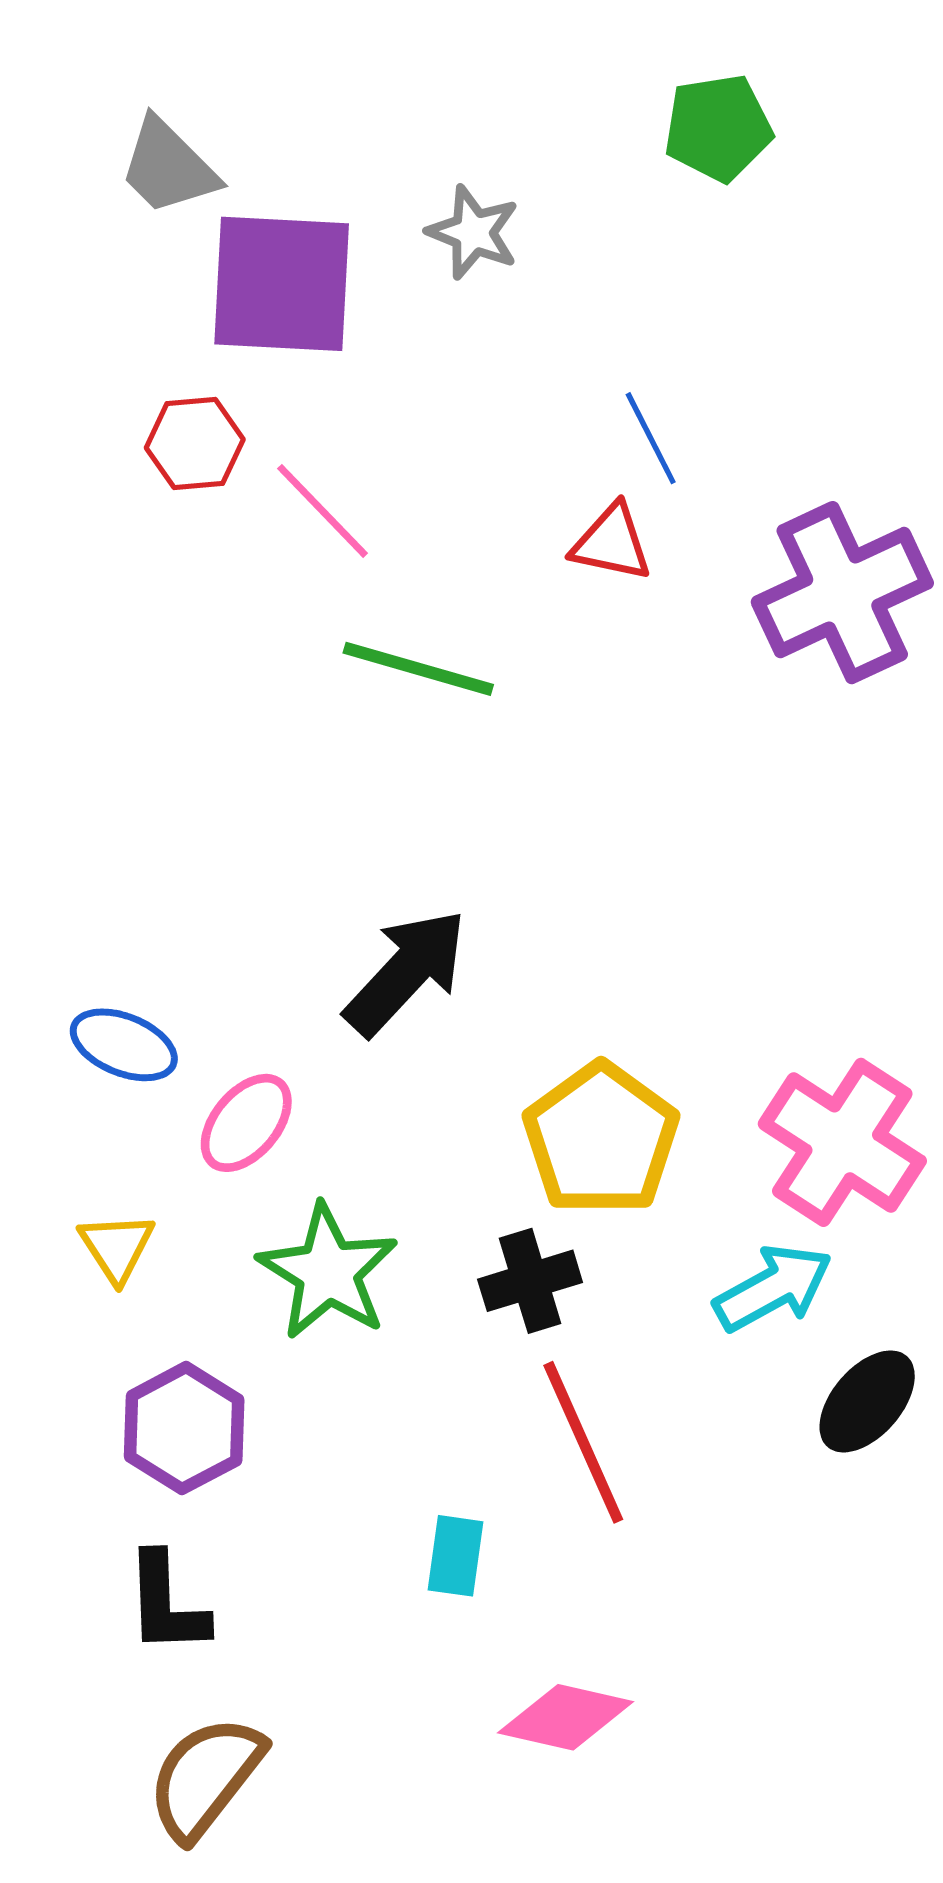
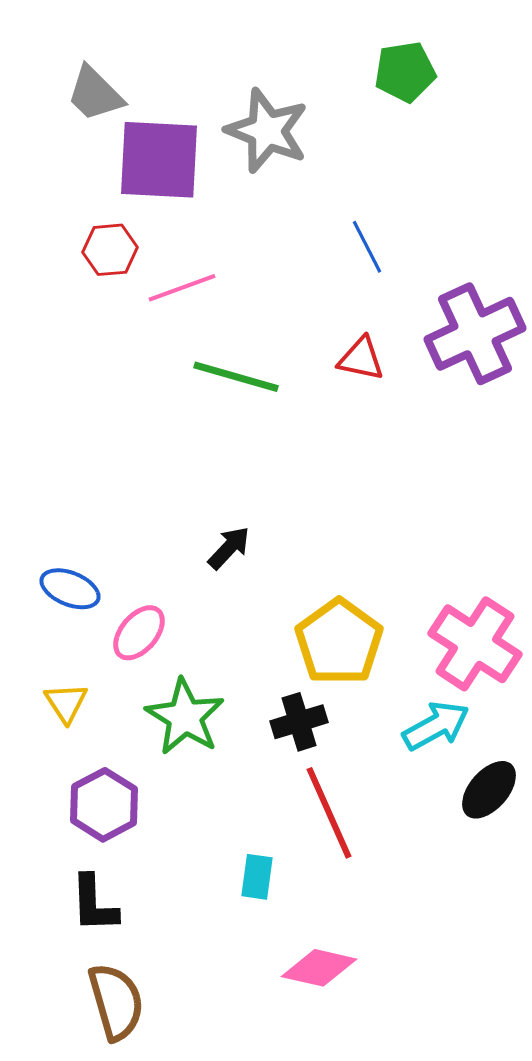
gray star: (473, 232) -> (267, 131), size x1.6
pink line: (322, 511) -> (182, 288), turned -66
red triangle: (612, 543) -> (361, 359), moved
black arrow: (406, 972) -> (229, 548), size x0.6
brown semicircle: (205, 1778) -> (116, 1002), turned 126

